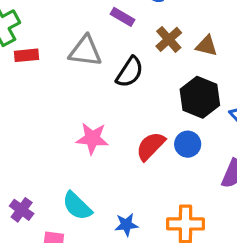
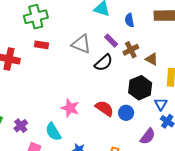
purple rectangle: (122, 17) -> (111, 41), moved
red rectangle: (26, 55) -> (42, 45), moved
pink star: (92, 138) -> (70, 108), moved
red semicircle: (151, 146) -> (104, 108), turned 66

